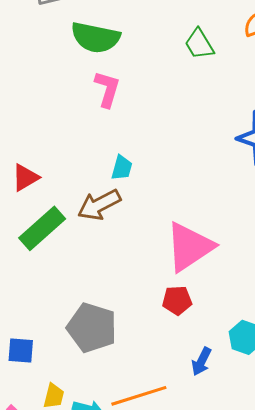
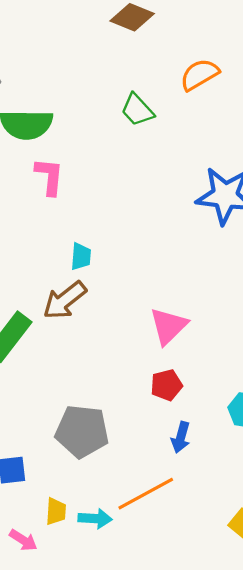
pink triangle: (189, 247) -> (169, 326), size x0.7
blue arrow: (201, 361) -> (181, 437), moved

